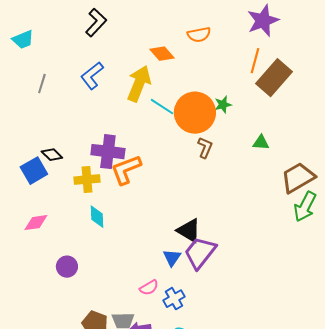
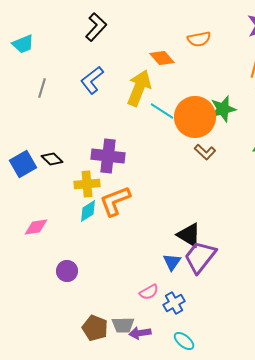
green star: (223, 105) -> (223, 109), size x1.5
brown L-shape: (205, 148) -> (205, 152), turned 110
orange L-shape: (126, 170) -> (115, 201), moved
blue square: (34, 171) -> (23, 164), moved
cyan diamond: (97, 217) -> (88, 211), moved, turned 60

